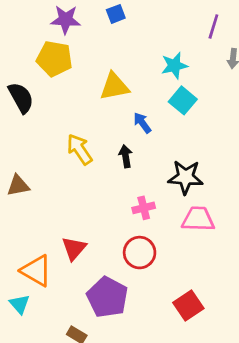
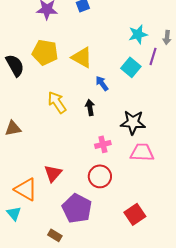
purple line: (213, 27) -> (153, 56), moved
yellow pentagon: (54, 59) -> (45, 52), moved
cyan star: (174, 66) -> (138, 34), moved
yellow triangle: (114, 87) -> (82, 57), turned 40

